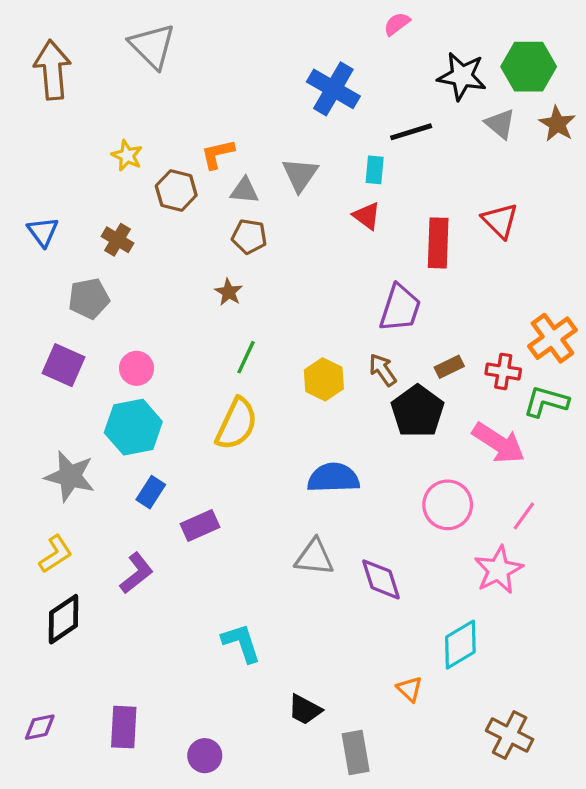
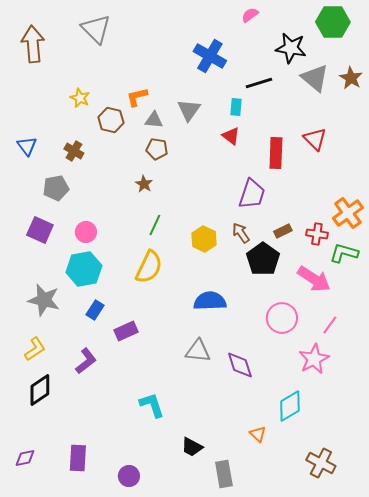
green hexagon: (529, 67) -> (333, 22), moved
gray triangle: (500, 124) -> (315, 78), size x1.4

